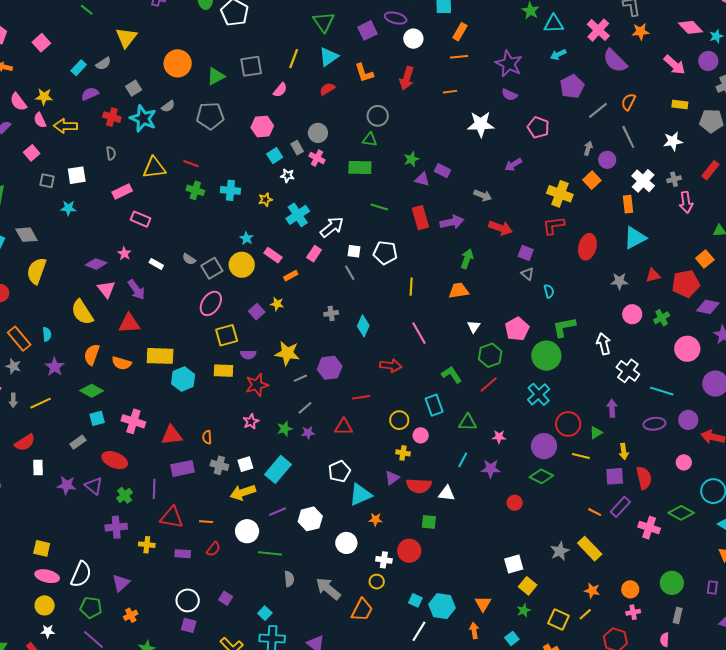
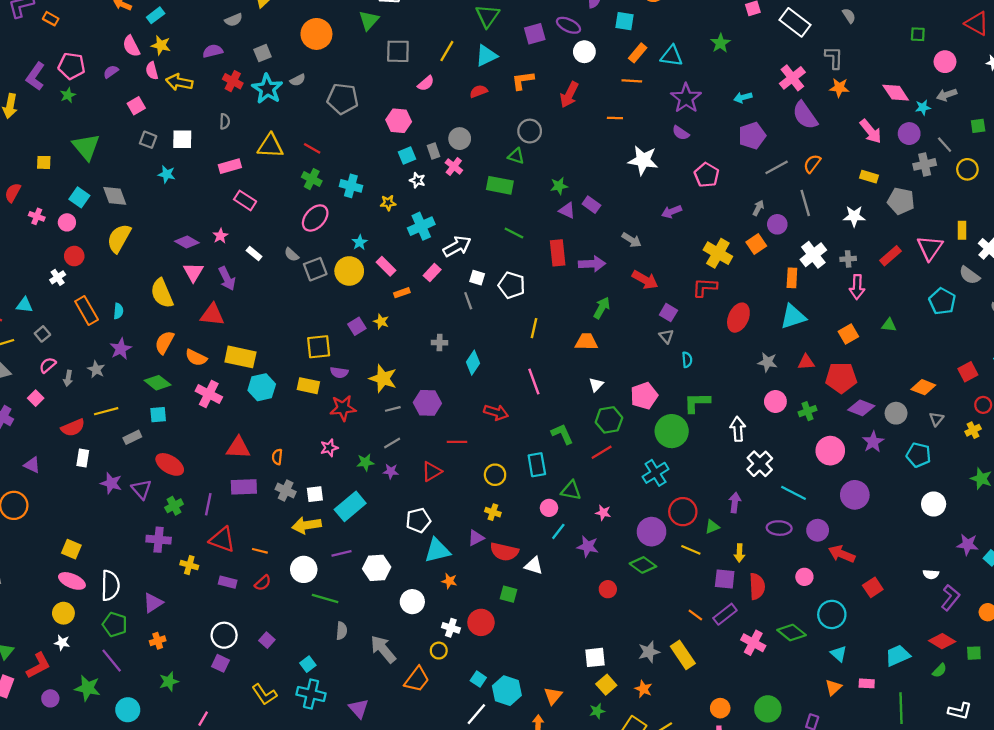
cyan triangle: (554, 24) -> (672, 56), moved
cyan rectangle: (79, 68) -> (156, 15), moved
orange L-shape: (364, 73) -> (523, 80), turned 90
green triangle: (216, 76) -> (369, 20), moved, turned -30
orange square: (705, 259) -> (848, 334), moved
pink ellipse: (211, 303) -> (315, 218), moved
gray star: (13, 366) -> (96, 369), moved
yellow line: (41, 403) -> (106, 411), moved
pink cross: (133, 421) -> (209, 394), moved
red triangle: (344, 427) -> (432, 471), turned -42
pink circle: (421, 435) -> (549, 508), moved
white semicircle: (81, 574) -> (110, 585), turned -32
orange star: (592, 591) -> (643, 689), moved

